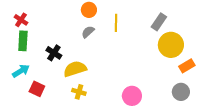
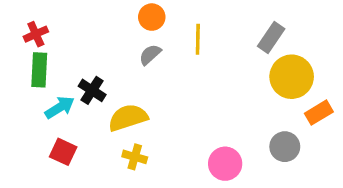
red cross: (21, 20) -> (36, 34), turned 32
cyan arrow: (21, 71) -> (60, 107), moved
gray circle: (181, 92) -> (285, 147), moved

